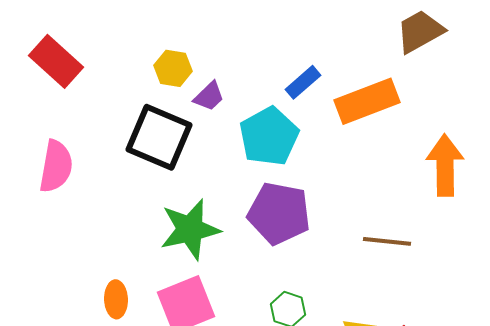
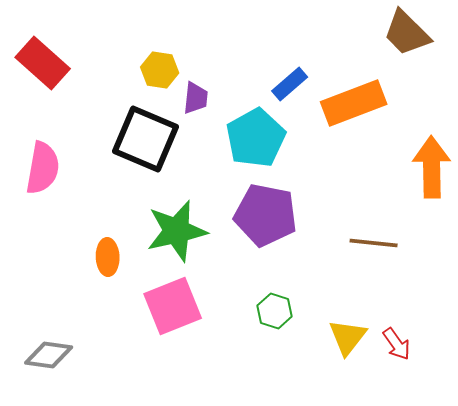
brown trapezoid: (420, 31) -> (407, 33), turned -106
purple trapezoid: (209, 96) -> (196, 98), turned -40
orange ellipse: (116, 299) -> (108, 257), moved

